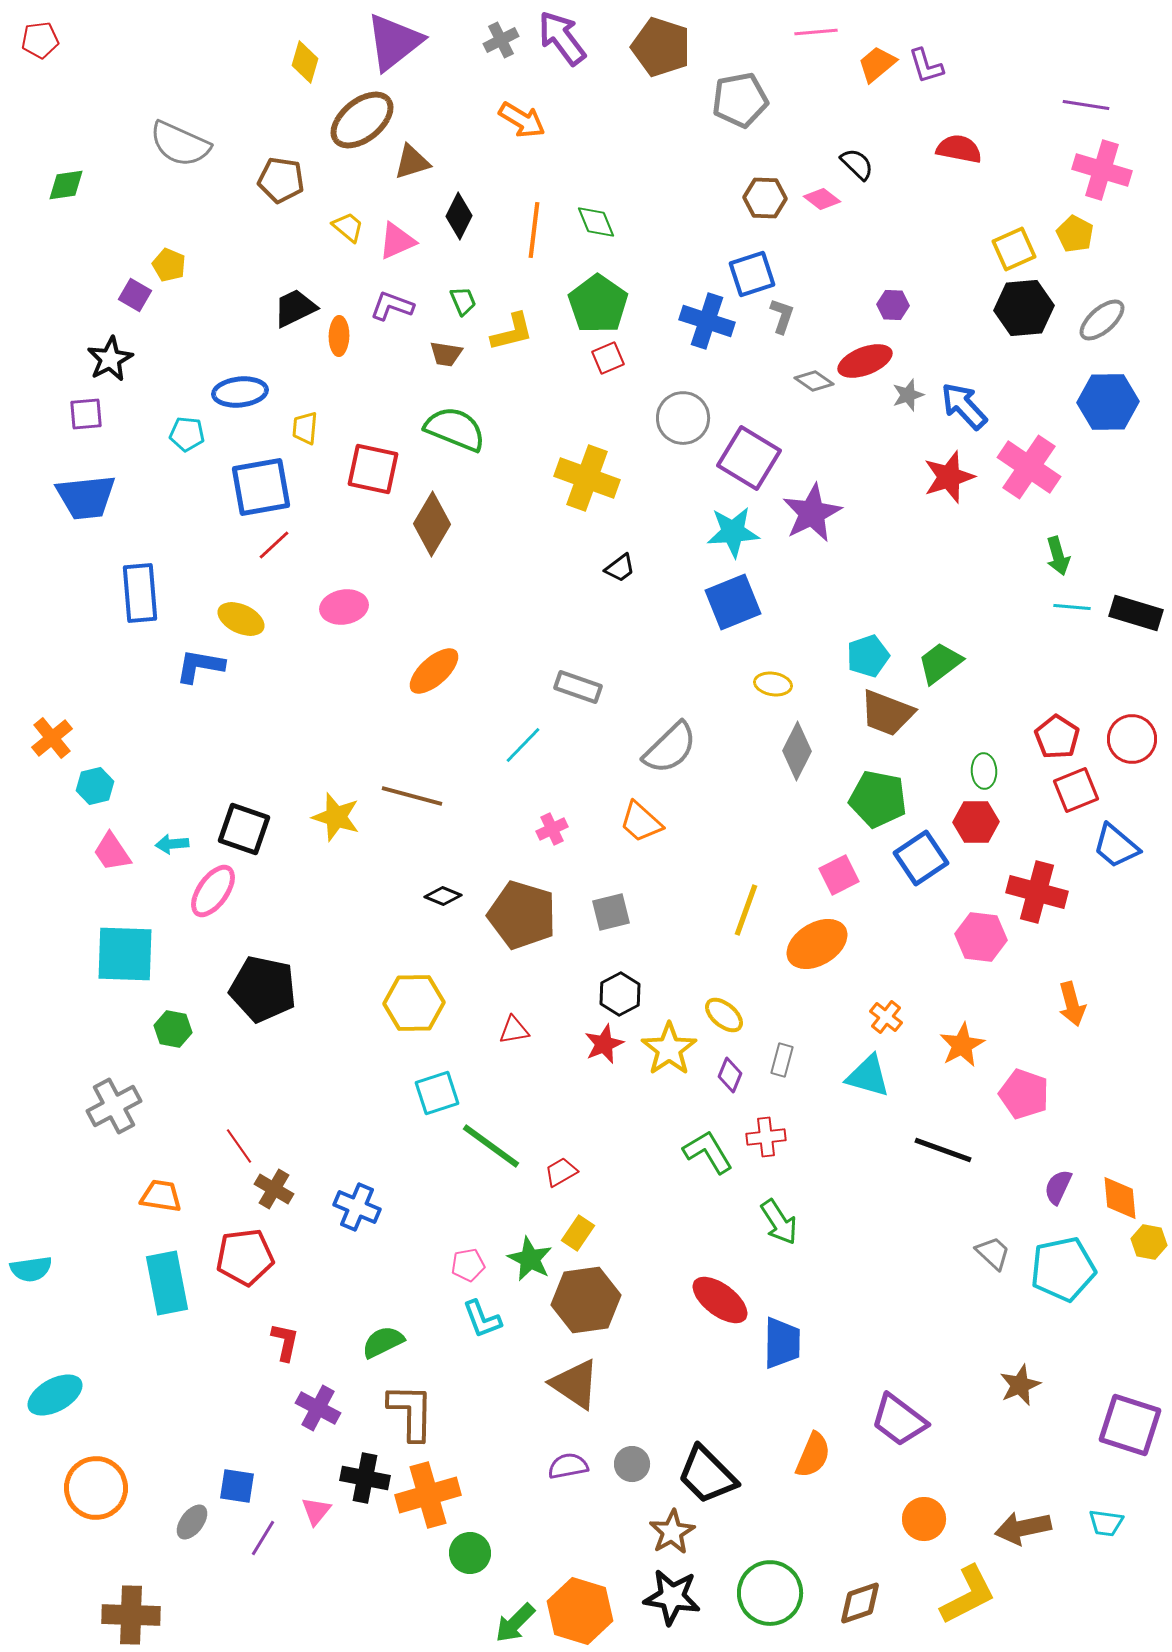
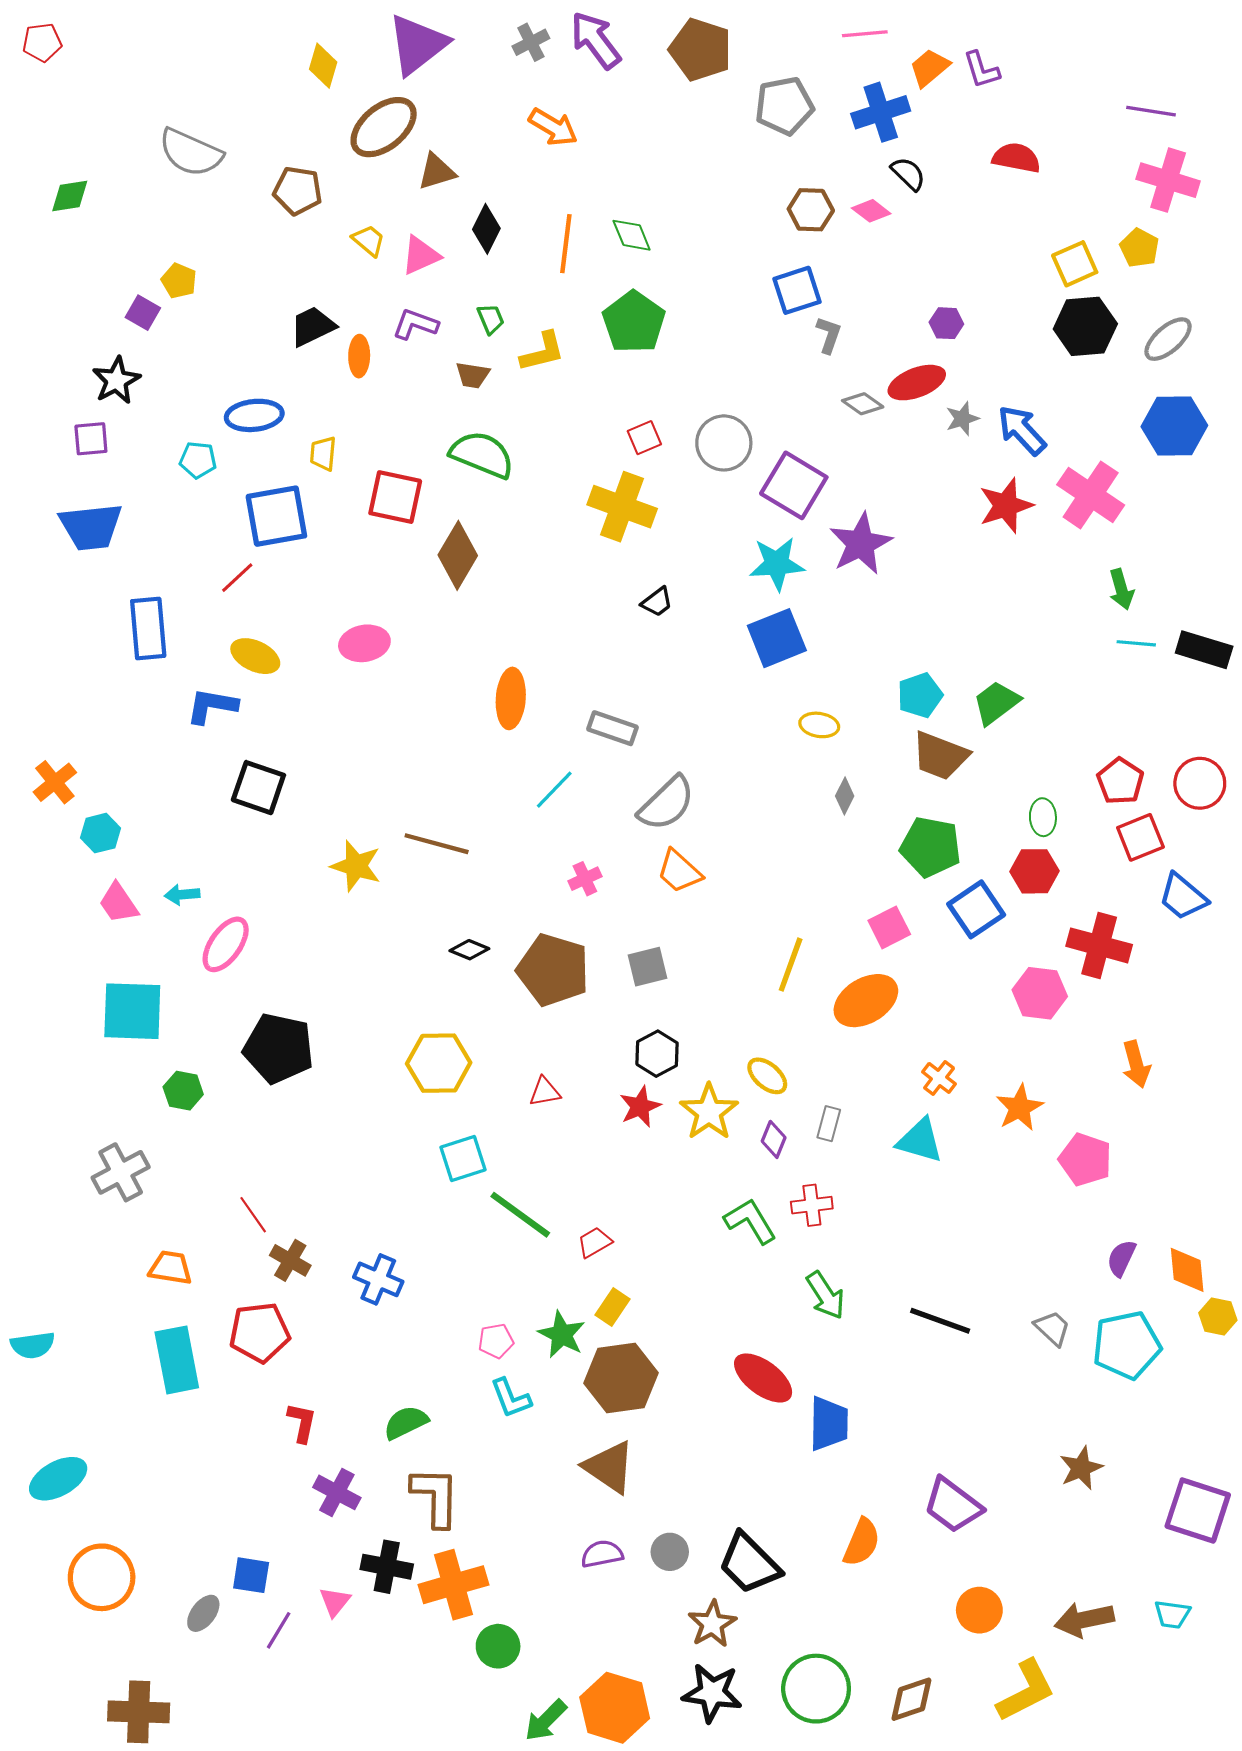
blue cross: (707, 321) -> (881, 112), moved, turned -36
red square: (608, 358) -> (644, 438), moved
red line: (274, 545) -> (237, 578), moved
orange ellipse: (434, 671) -> (511, 698), moved, turned -44
gray semicircle: (670, 748) -> (667, 803), moved
gray diamond: (797, 751) -> (845, 796), size x0.6
black square: (244, 829) -> (258, 788), moved
black line: (943, 1150) -> (940, 1321), moved

